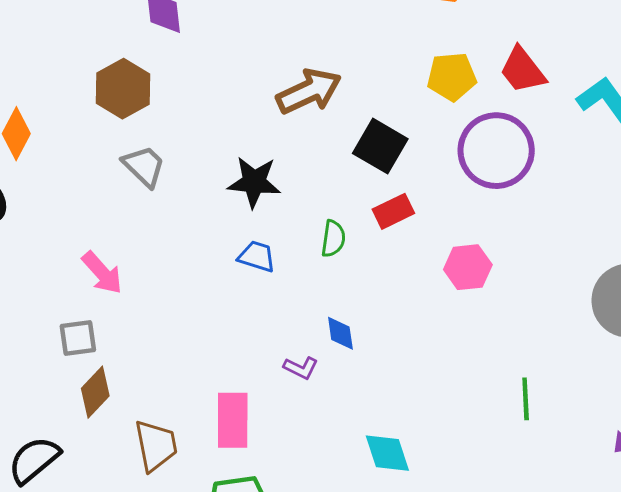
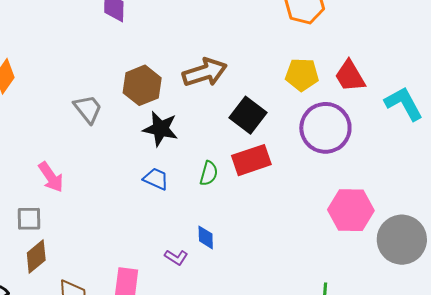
brown hexagon: (123, 89) -> (142, 85), moved
red rectangle: (393, 211) -> (251, 160), size x1.4
pink hexagon: (468, 267) -> (351, 210), moved, size x1.4

